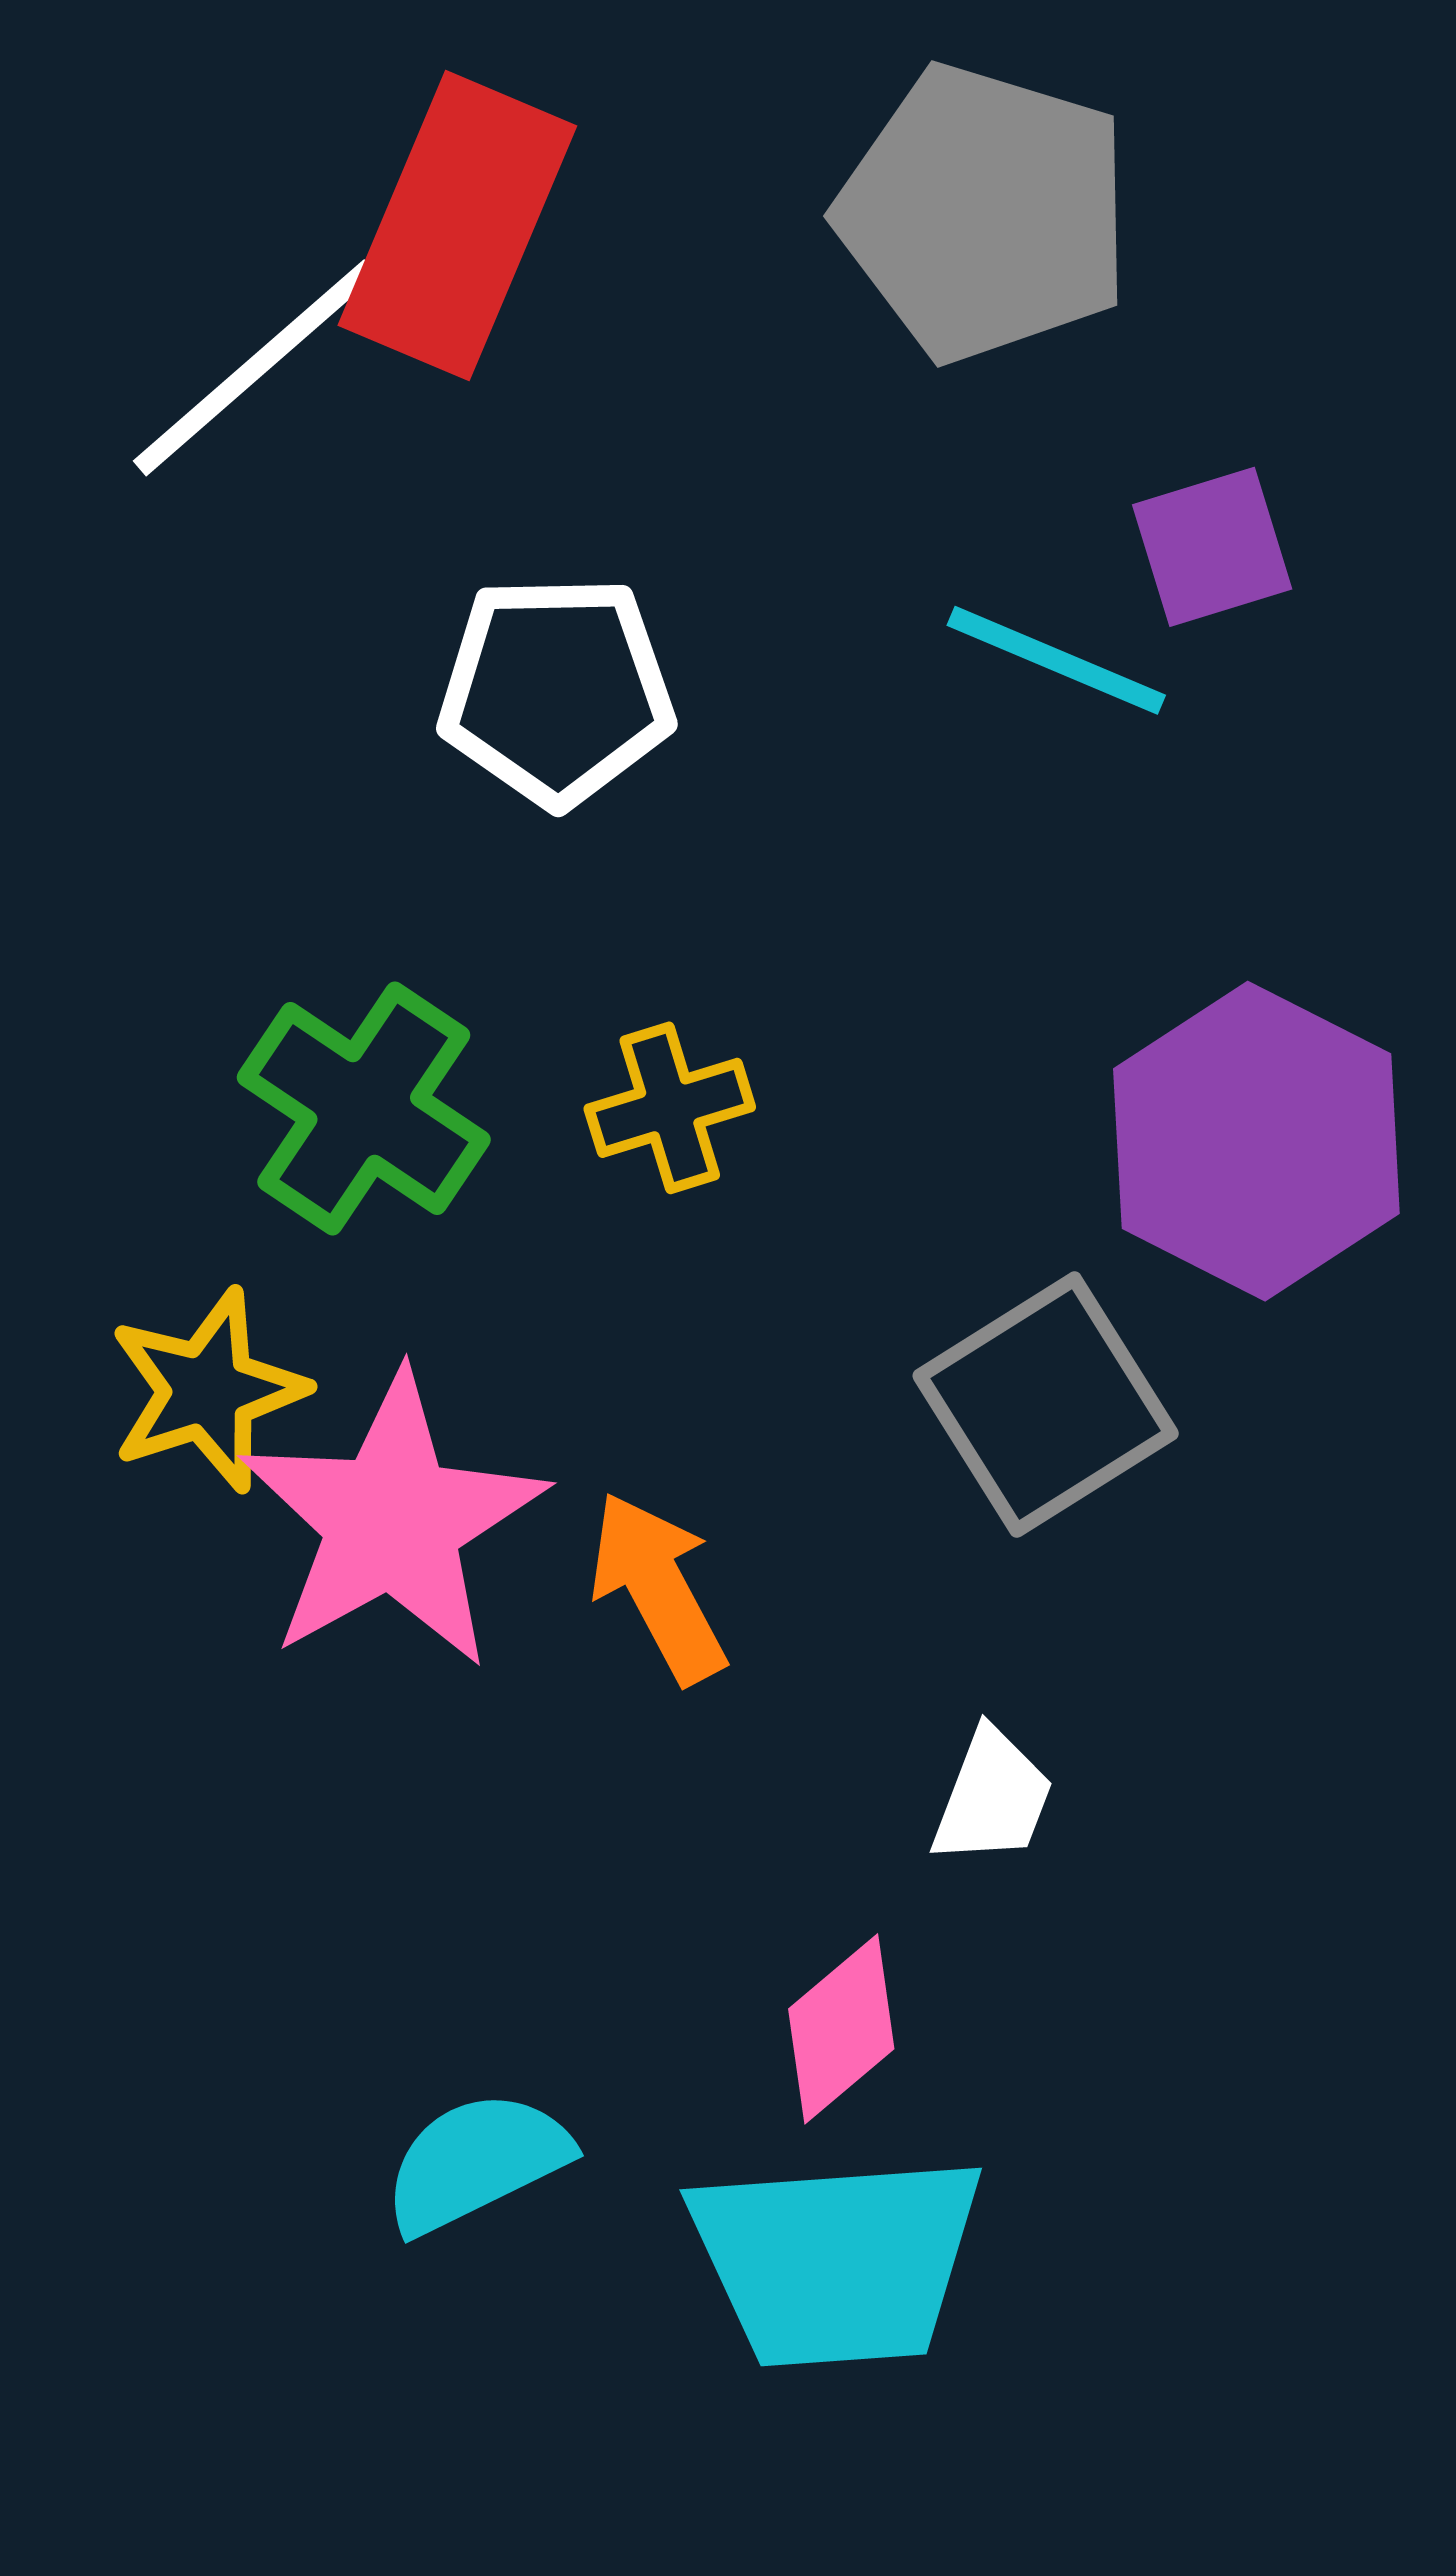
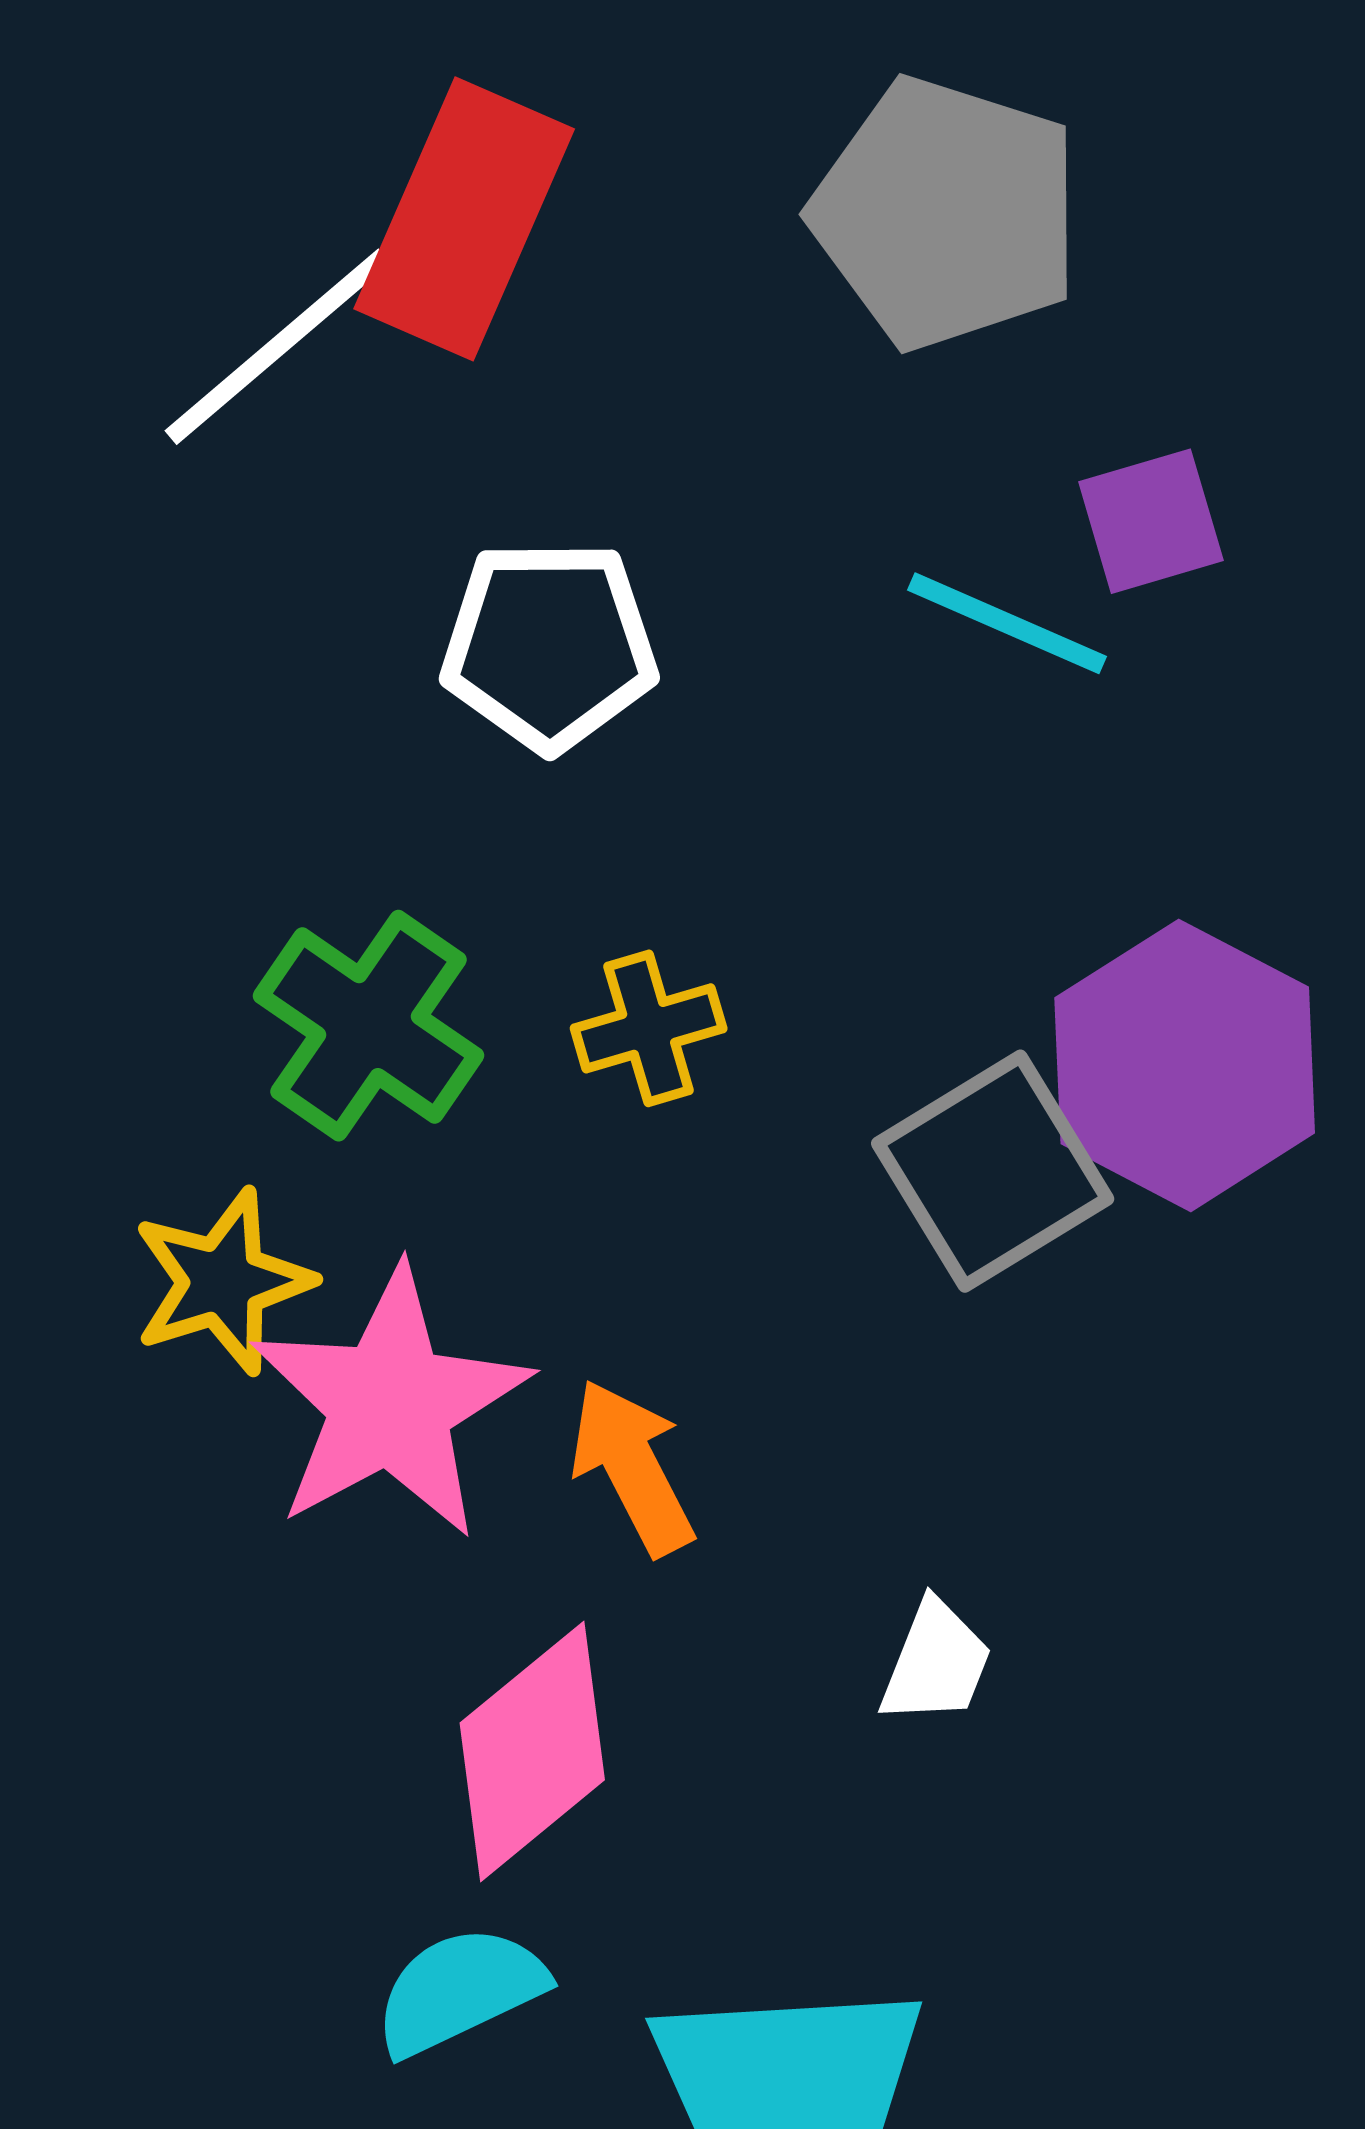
gray square: (1046, 1405) -> (993, 1171), moved
pink diamond: (841, 2029) -> (532, 1751), moved, size x1.5

